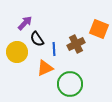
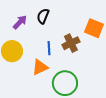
black semicircle: (37, 39) -> (43, 16), moved, turned 56

